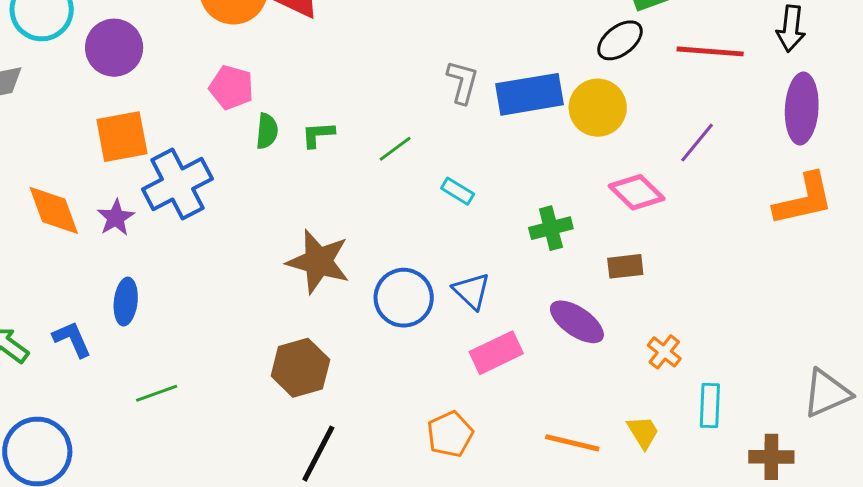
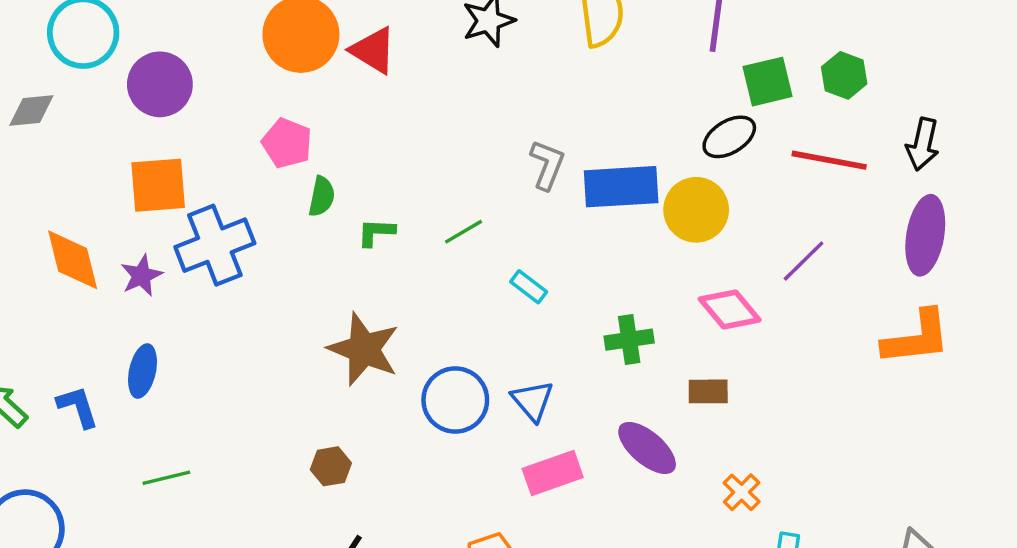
green L-shape: (318, 135) -> (376, 232), moved
brown hexagon: (300, 368) -> (331, 466), size x0.6

